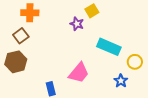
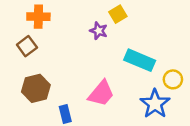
brown hexagon: (16, 62) -> (36, 88), moved
blue star: (121, 81) -> (155, 104), size x1.6

